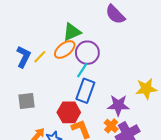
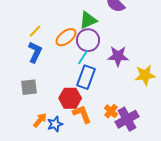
green triangle: (72, 32) -> (88, 20), moved
blue L-shape: (23, 57) -> (35, 52), moved
yellow line: (40, 57) -> (35, 31), moved
purple star: (118, 105) -> (118, 56), moved

